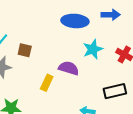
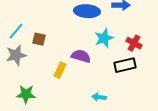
black rectangle: (115, 91) -> (125, 65), moved

